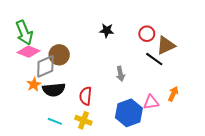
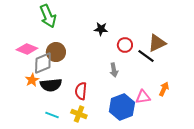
green arrow: (24, 33) -> (48, 16), moved
red circle: (147, 34) -> (125, 45), moved

